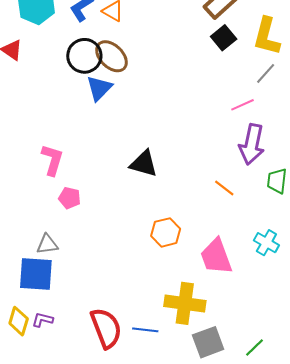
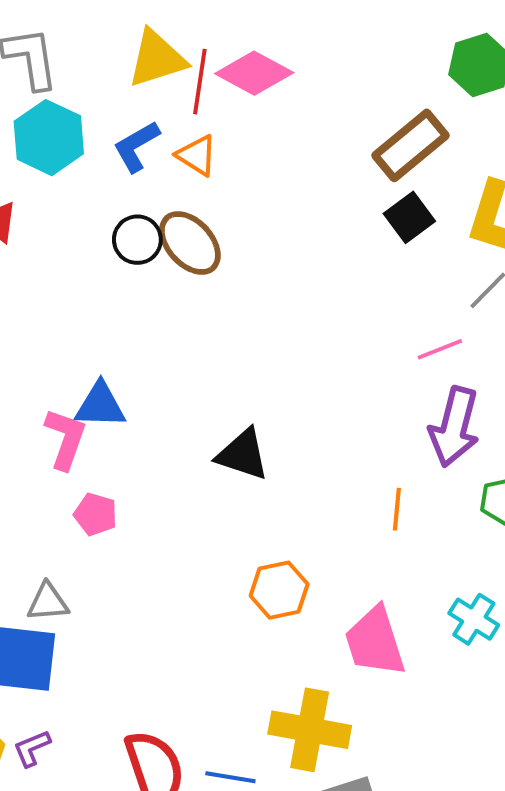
black circle: (84, 56) -> (137, 240), size x0.7
blue triangle: (99, 88) -> (100, 405), moved, turned 44
orange line: (224, 188) -> (397, 509), turned 55
purple L-shape: (43, 320) -> (32, 748), turned -40

